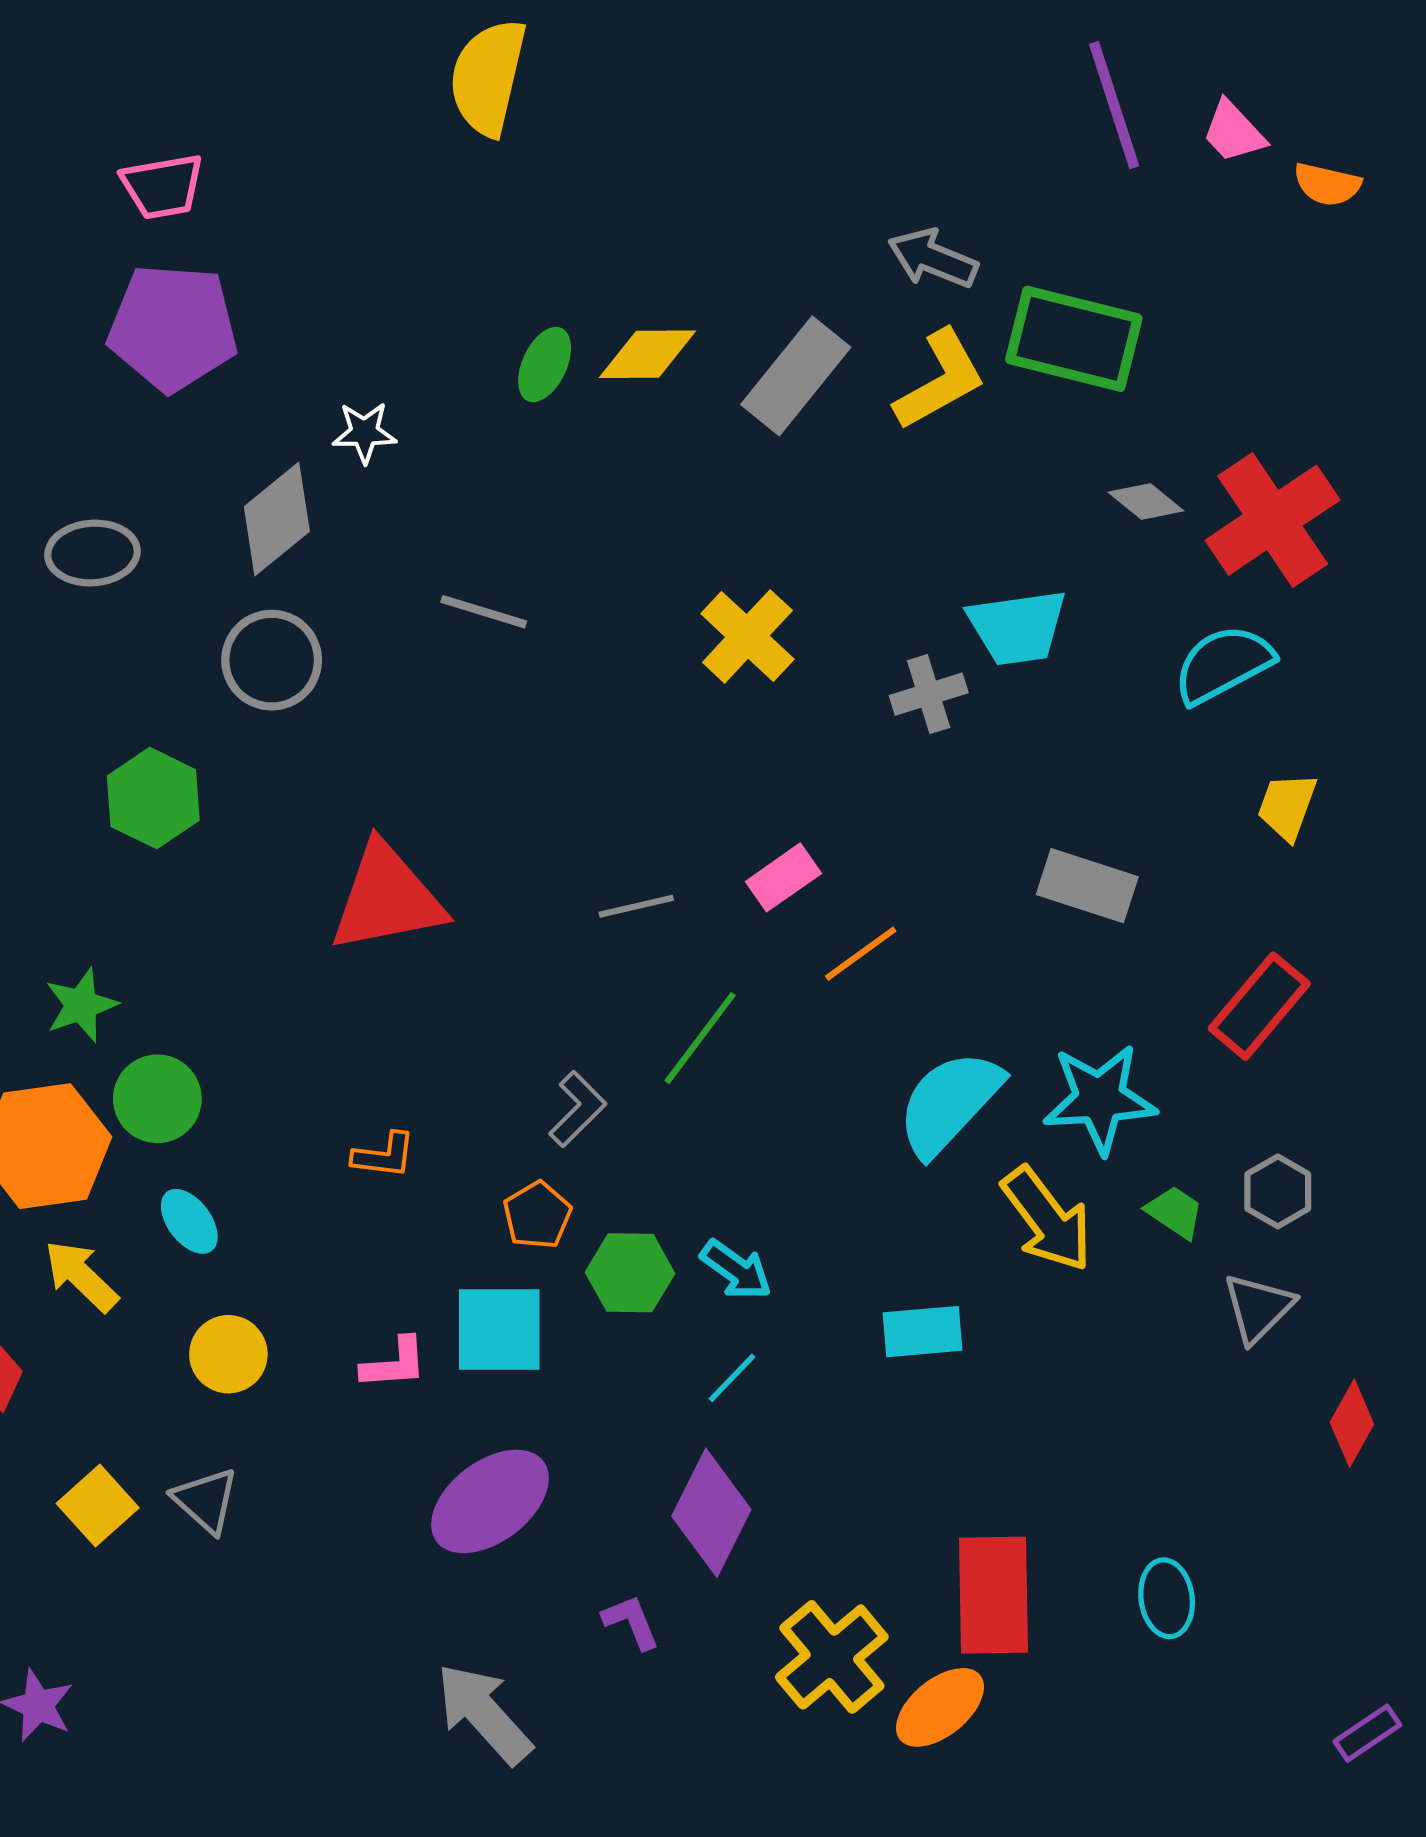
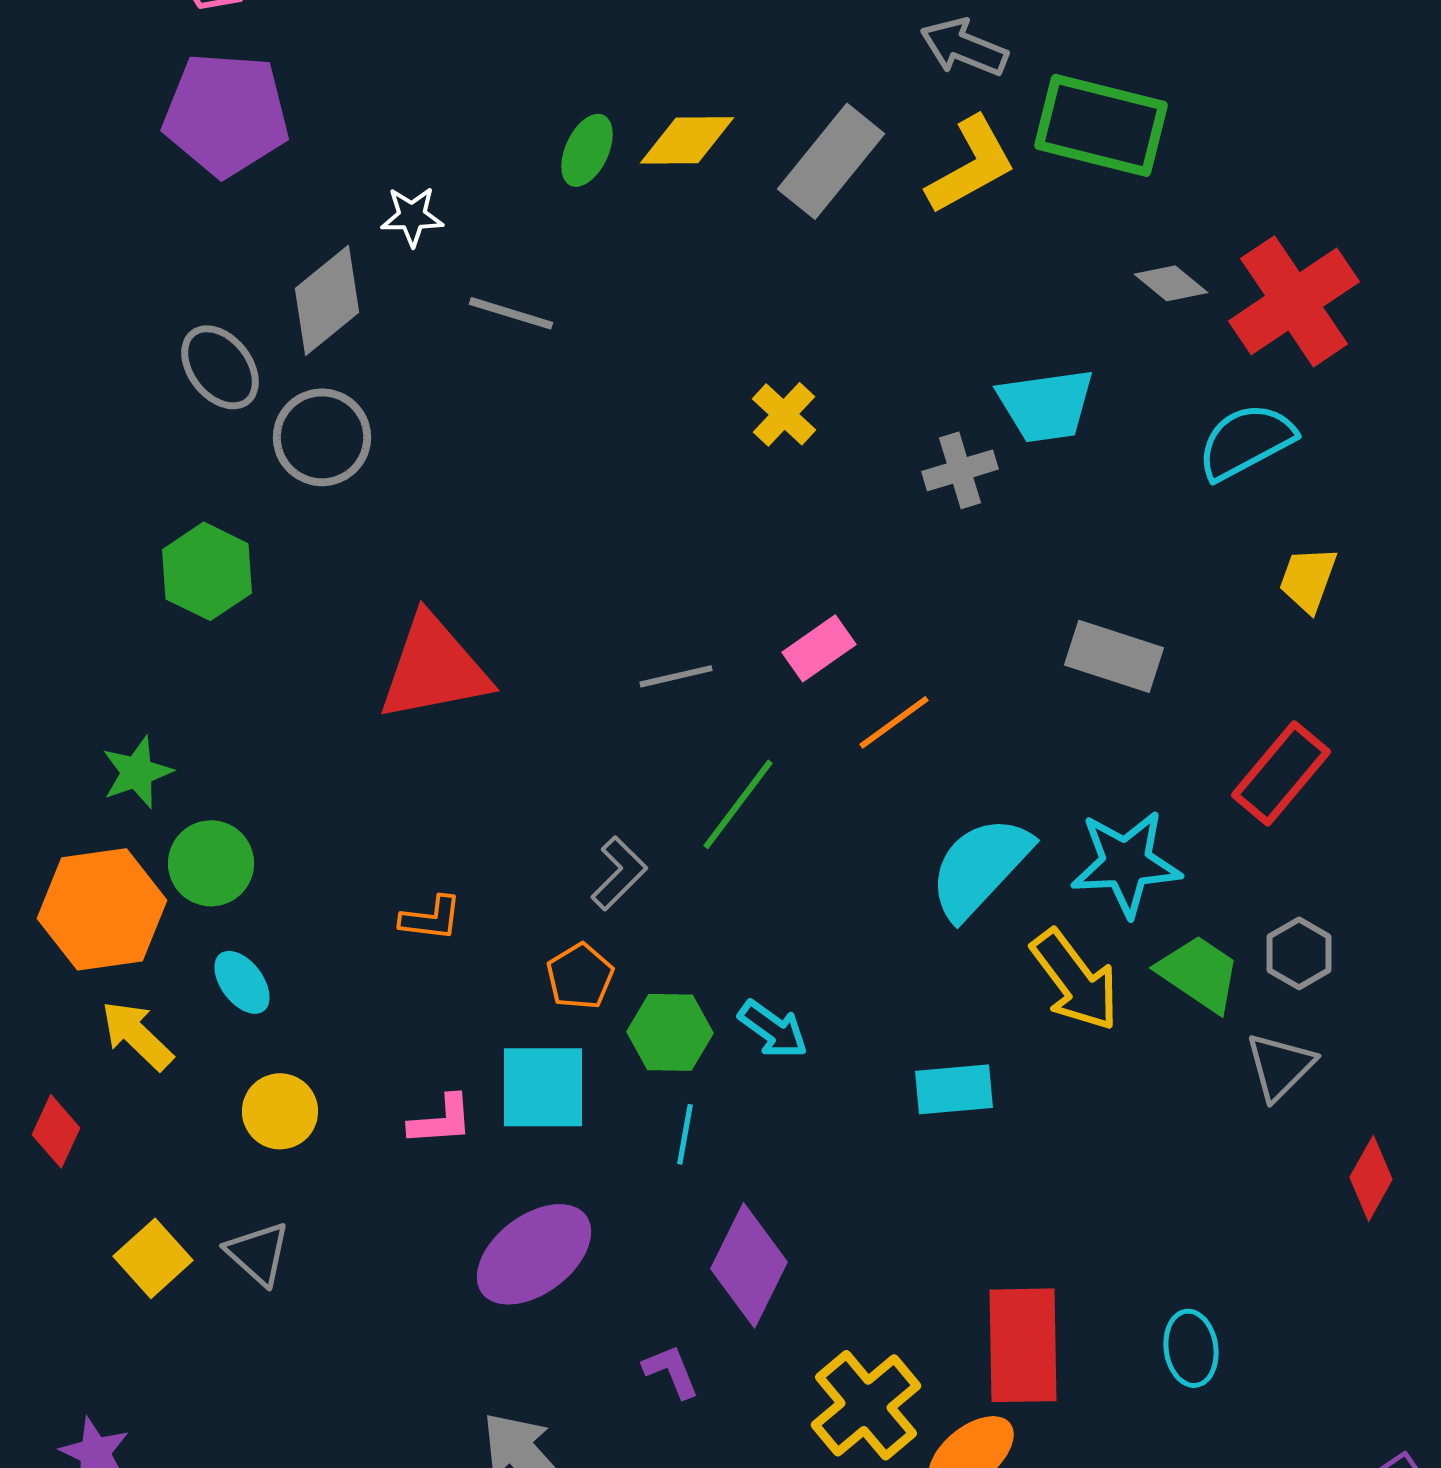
gray ellipse: (92, 553) -> (220, 367), moved, turned 56
gray line: (484, 612) -> (511, 313), moved
yellow cross: (747, 636) -> (784, 414), size x0.7
green trapezoid: (1175, 1212) -> (1199, 973), size x1.5
cyan line: (732, 1378) -> (685, 1134), moved, turned -34

